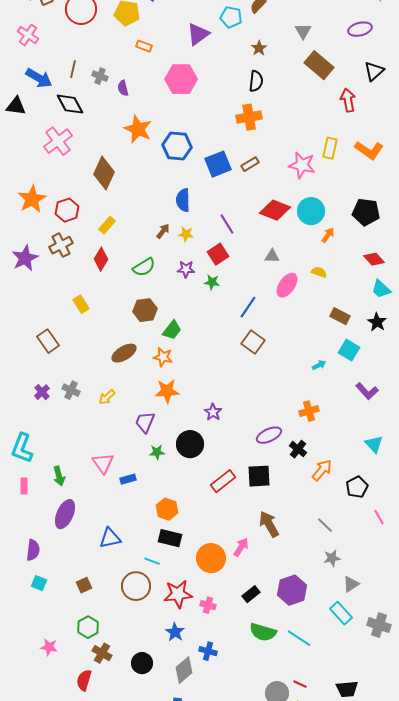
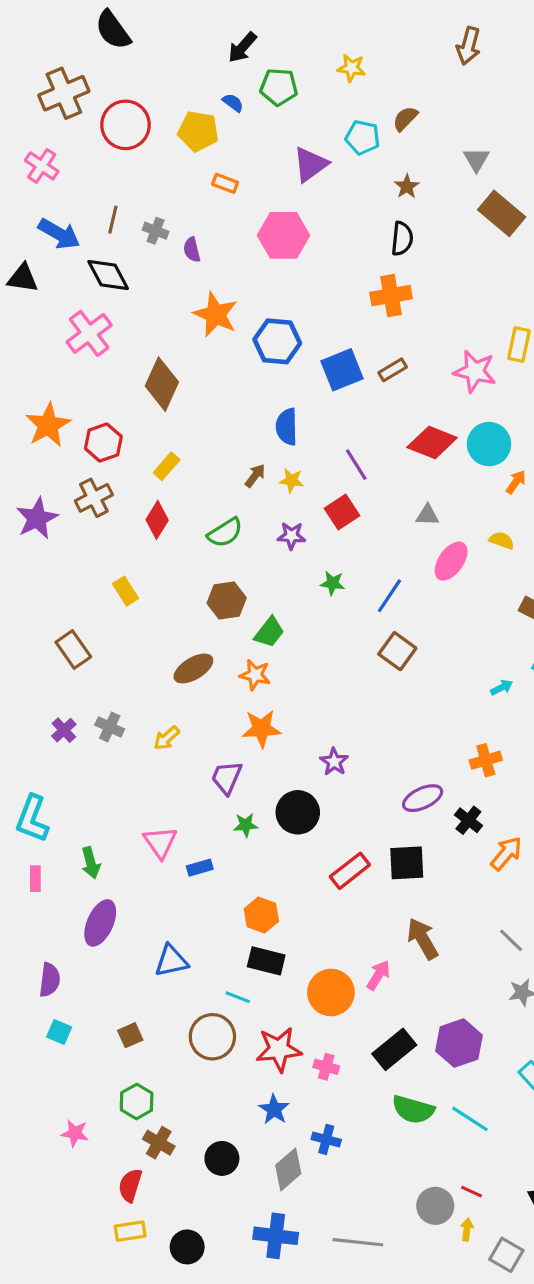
green star: (212, 282) -> (333, 583), moved
black rectangle: (251, 594) -> (394, 1049), size x1.5

